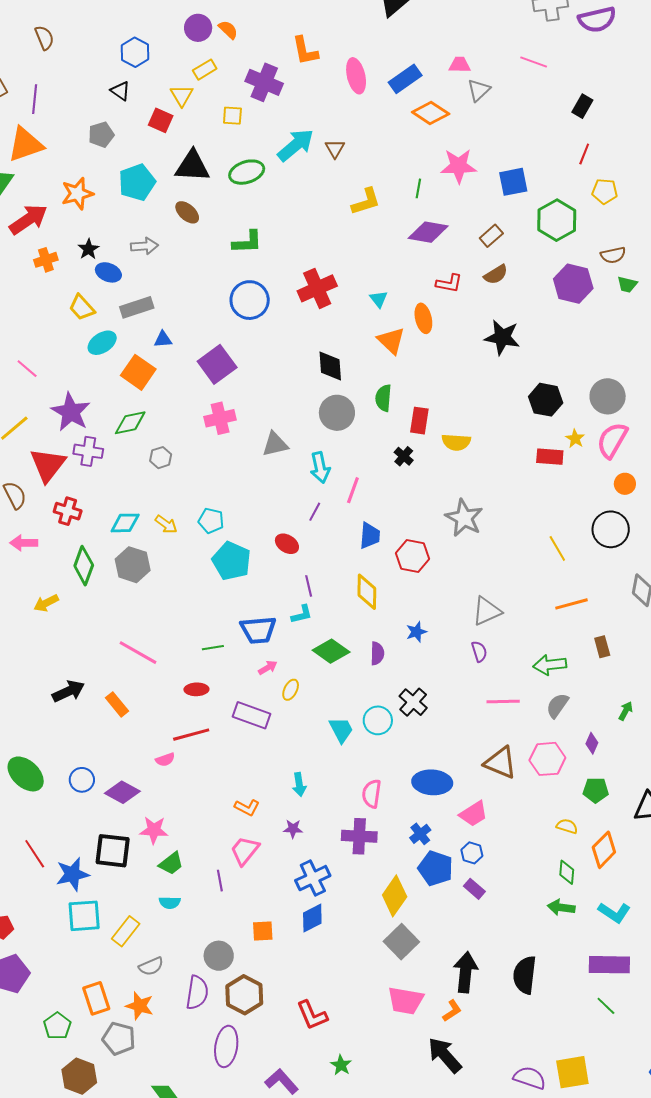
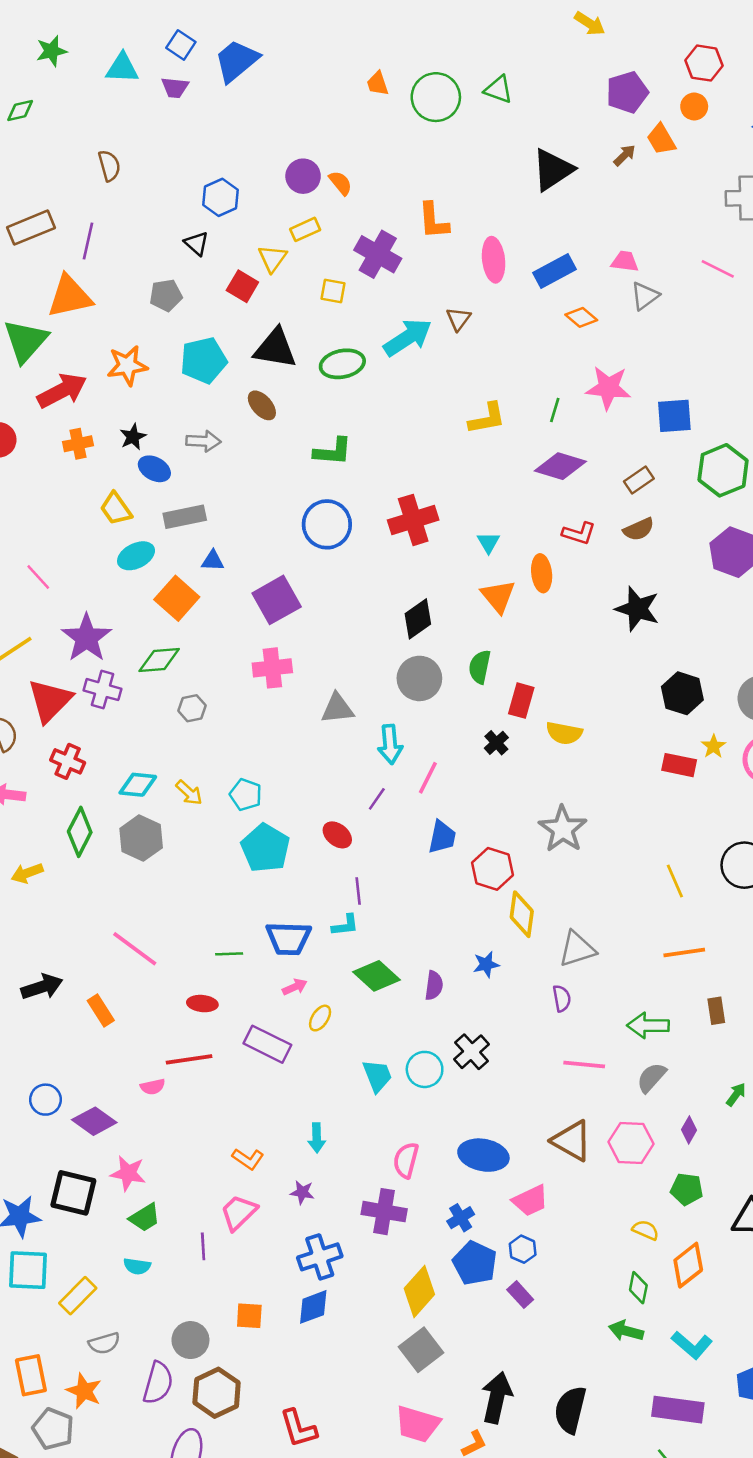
orange diamond: (431, 113) -> (581, 317), size x0.7
brown triangle: (335, 149) -> (458, 319), moved
black diamond: (330, 366) -> (418, 619), turned 52
yellow diamond: (367, 592) -> (522, 914), moved

